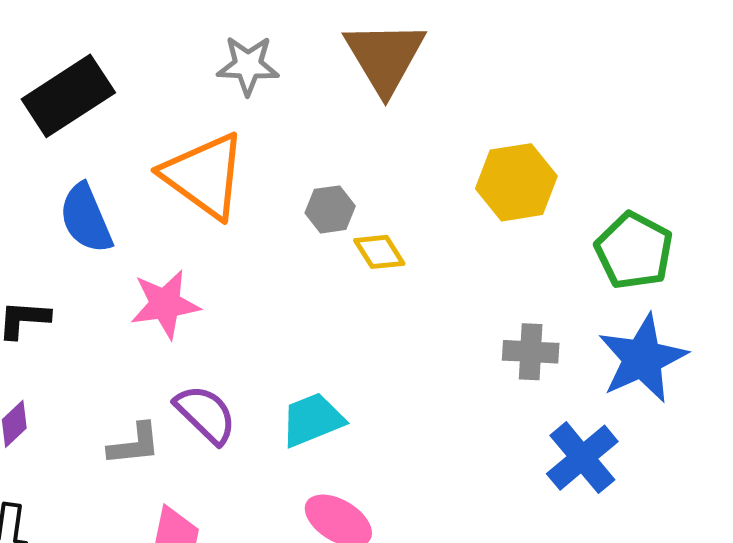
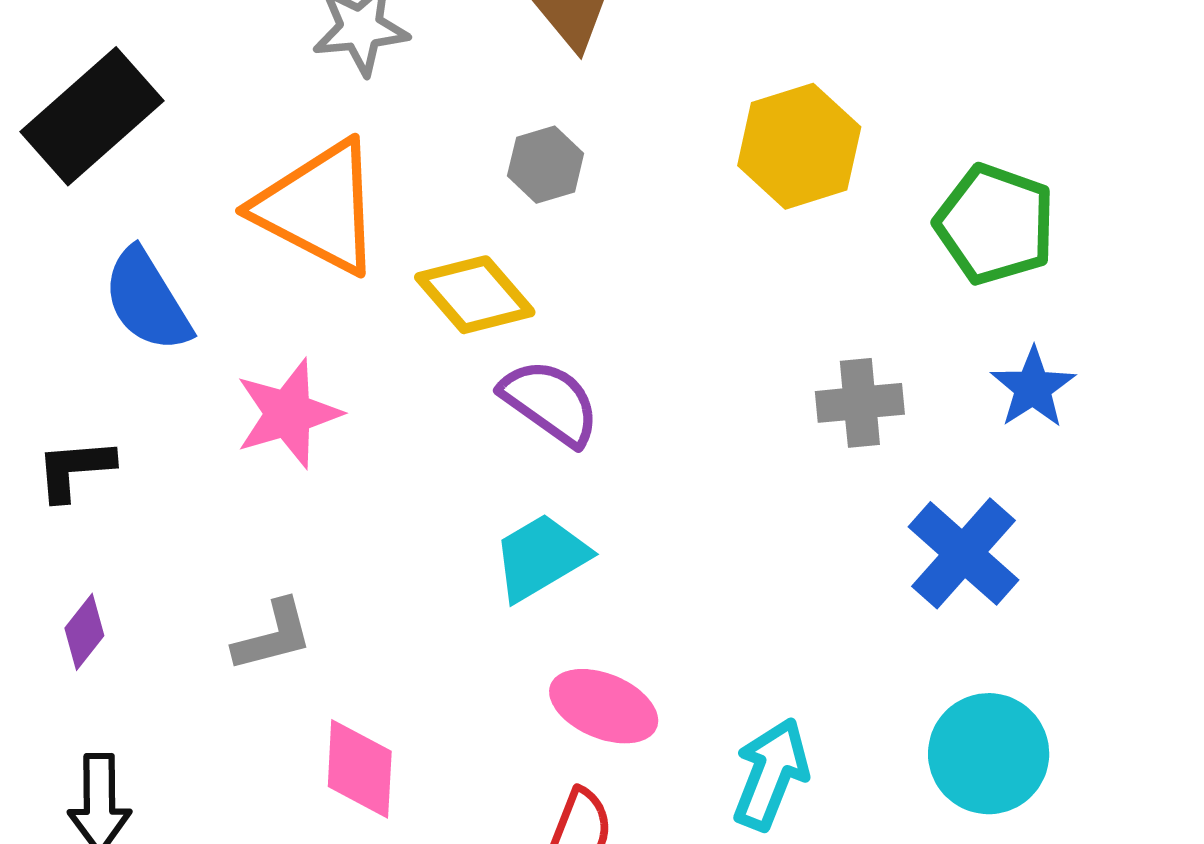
gray hexagon: (330, 209) -> (546, 165), moved
yellow diamond: (379, 252) -> (475, 295), moved, size x1.4
blue star: (642, 359) -> (1033, 388), size x0.6
purple semicircle: (205, 414) -> (550, 402), moved

